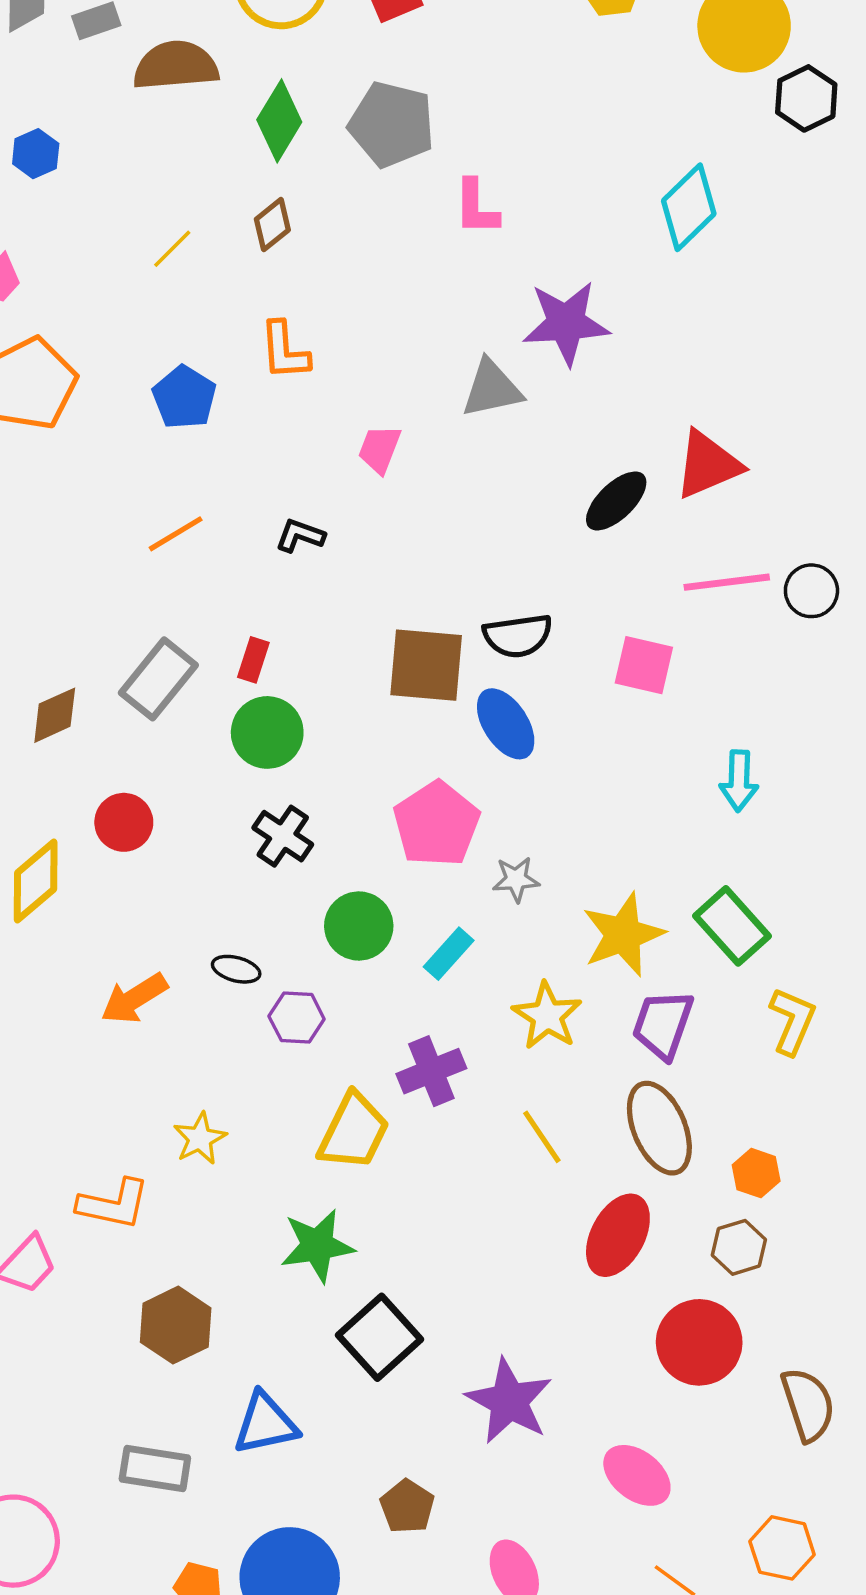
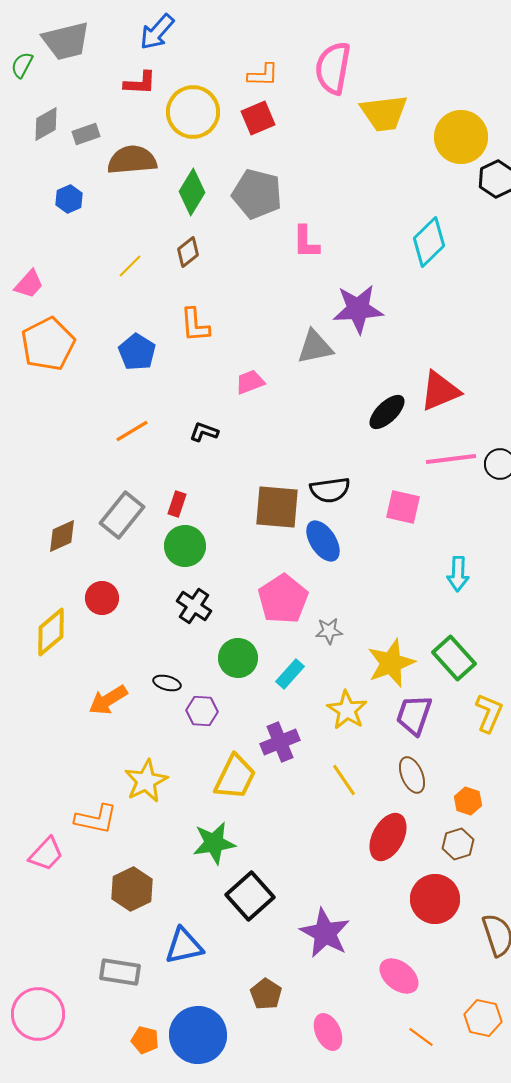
blue hexagon: (36, 154) -> (69, 199), moved
pink trapezoid: (380, 449) -> (250, 382), turned 48
brown ellipse: (659, 1128) -> (412, 775), size x0.7
yellow star: (200, 1138) -> (146, 781), size x1.4

